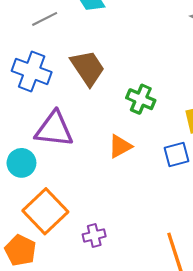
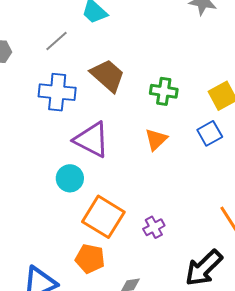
purple triangle: (54, 129) -> (92, 140), turned 36

